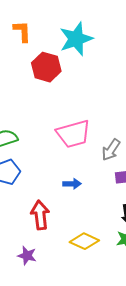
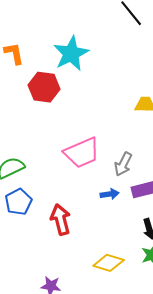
blue arrow: (72, 184) -> (110, 194), moved
red arrow: (40, 215) -> (61, 219), moved

